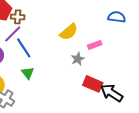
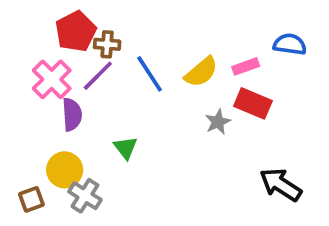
pink rectangle: (95, 45) -> (246, 66), moved
blue line: (24, 48) -> (150, 74), moved
red rectangle: (93, 84) -> (253, 103), moved

